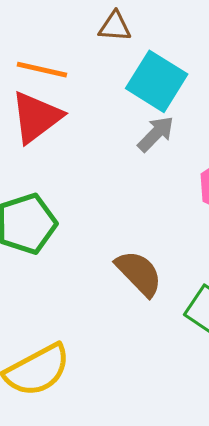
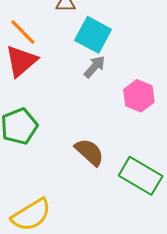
orange line: (42, 70) -> (23, 32), turned 36

